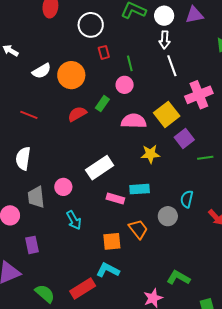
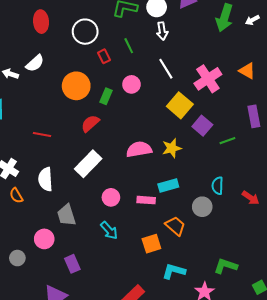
green line: (130, 63) -> (129, 46), moved
white line: (172, 66) -> (166, 69), moved
white semicircle: (42, 71) -> (35, 63), moved
green rectangle: (102, 104) -> (106, 96), moved
pink semicircle: (134, 121) -> (139, 149), moved
white rectangle: (100, 168) -> (88, 164), moved
pink circle: (63, 187) -> (111, 197), moved
cyan L-shape: (108, 270) -> (174, 271), moved

